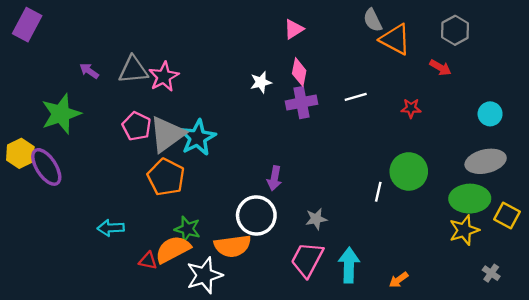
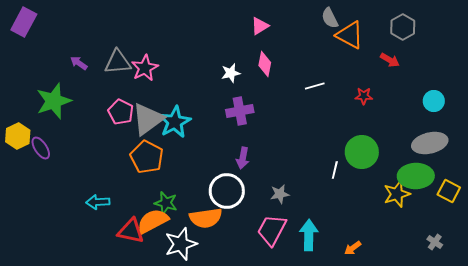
purple cross: (301, 103) -> (240, 111), moved
purple ellipse: (46, 167) -> (41, 148), size x0.7
yellow star: (464, 230) -> (397, 194), moved
red triangle: (148, 261) -> (131, 231), size x1.6

